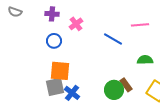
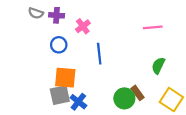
gray semicircle: (15, 12) -> (36, 13), moved
blue line: (113, 39) -> (99, 54), moved, turned 54
green semicircle: (145, 60) -> (158, 66), turned -63

